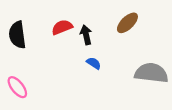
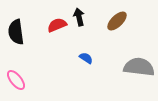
black arrow: (86, 35) -> (79, 17), moved

